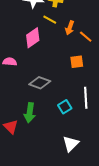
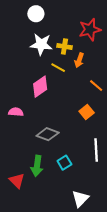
orange arrow: (70, 28) -> (79, 60), moved
orange square: (77, 62) -> (87, 112), turned -32
cyan square: (65, 107) -> (64, 163), moved

